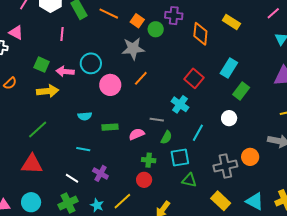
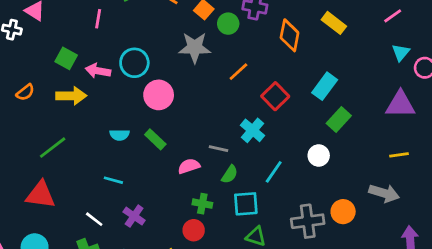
orange line: (141, 78) -> (238, 72), moved
orange semicircle: (10, 83) -> (25, 92), moved
green rectangle: (110, 127) -> (155, 139), moved, turned 42

